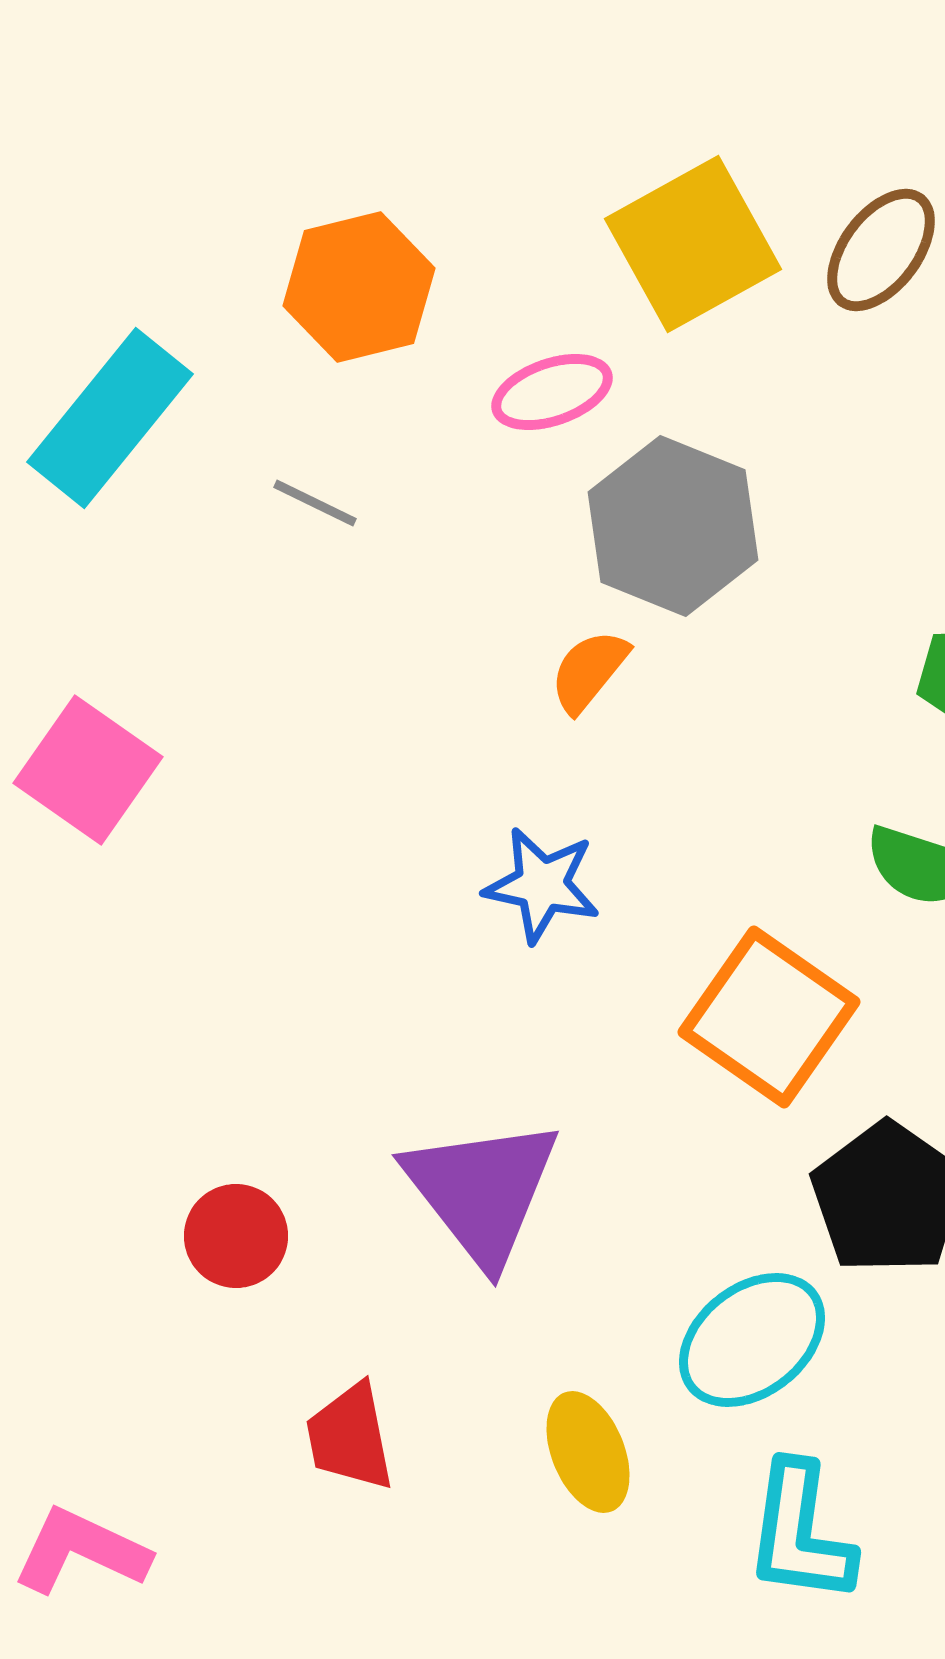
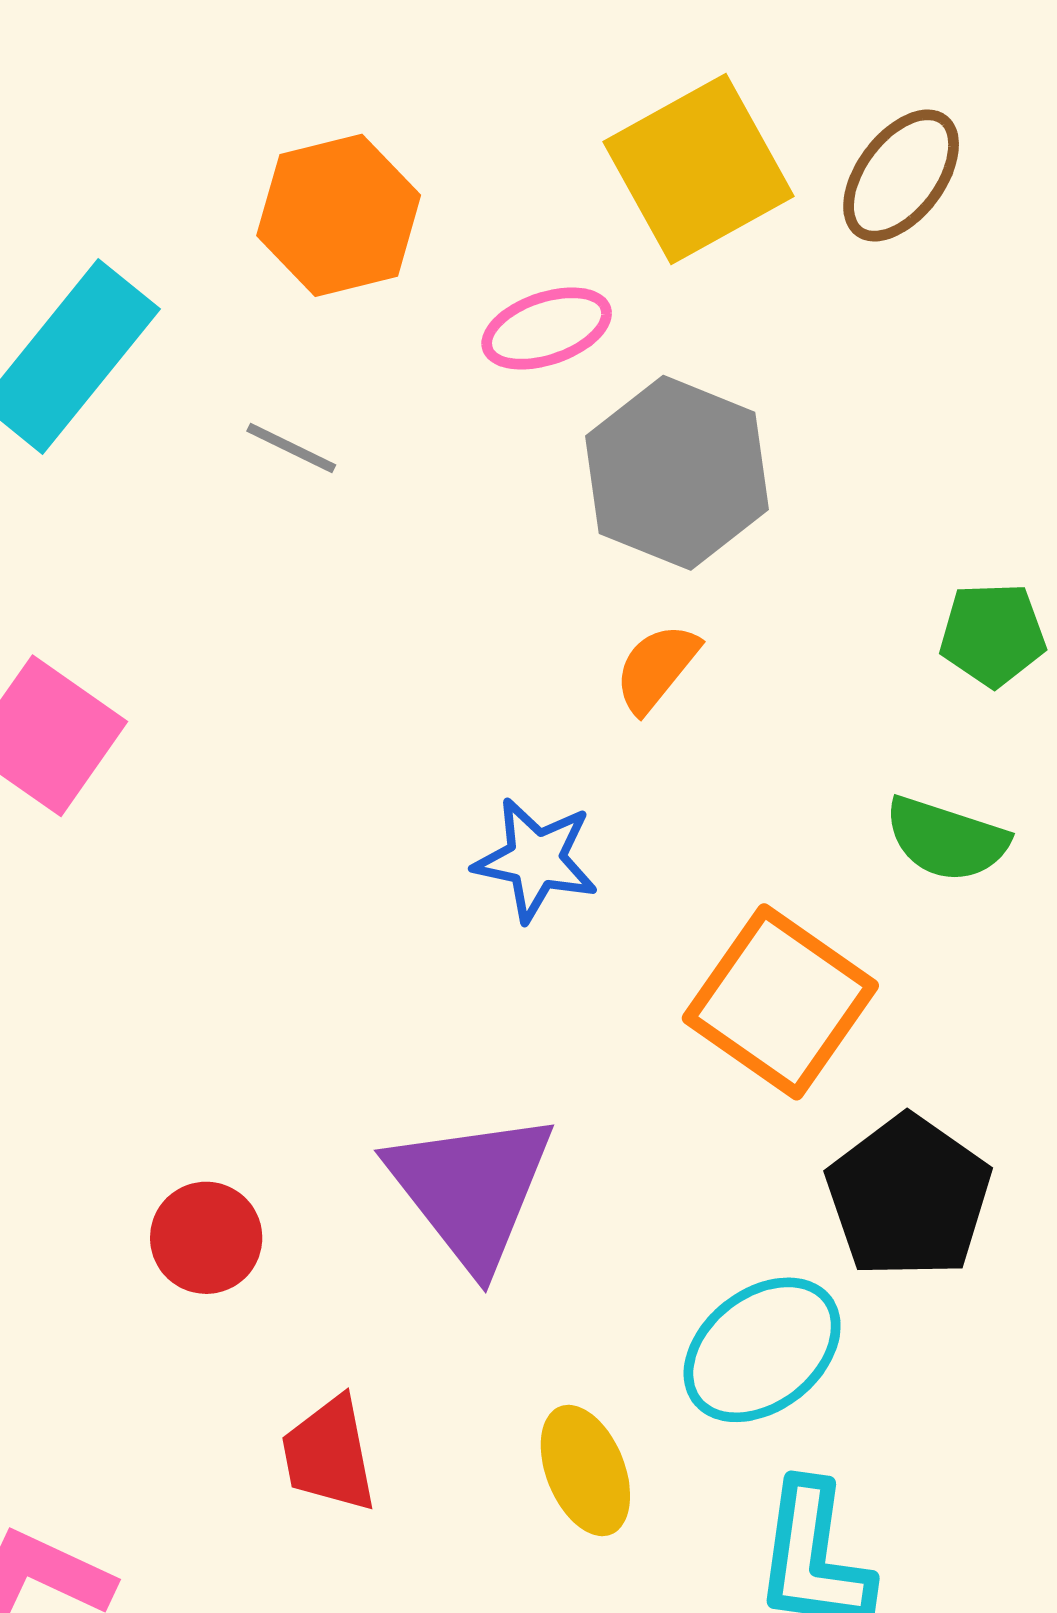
orange semicircle: (589, 671) -> (656, 668), moved

